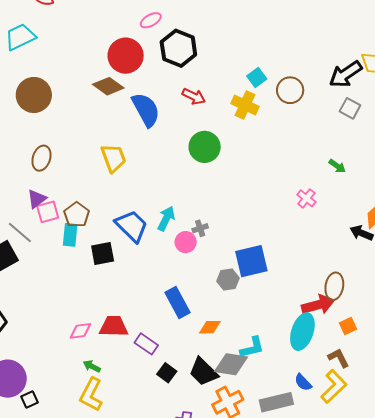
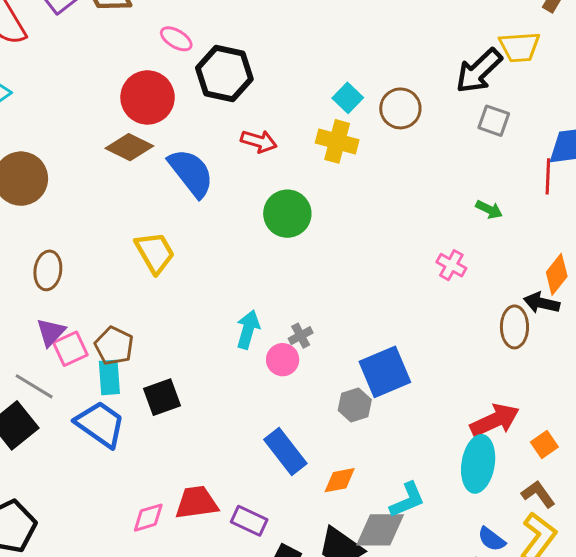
pink ellipse: (151, 20) -> (176, 39), turned 70
blue trapezoid: (132, 226) -> (100, 424), moved
brown ellipse: (334, 286) -> (514, 327), moved

